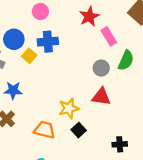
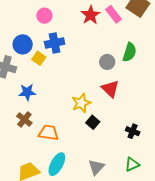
pink rectangle: (109, 36) -> (114, 14), moved
red triangle: (101, 97) -> (110, 89), turned 42
orange trapezoid: (45, 130) -> (48, 133), moved
black cross: (120, 144) -> (133, 131), turned 32

